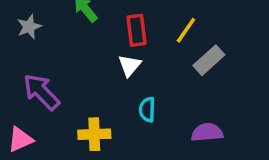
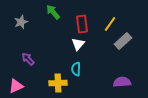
purple arrow: (41, 92) -> (28, 59), size x0.6
cyan semicircle: (147, 110) -> (76, 69), moved

